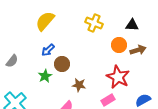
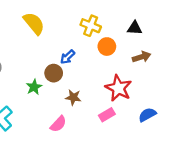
yellow semicircle: (45, 21) -> (34, 23), turned 100
orange circle: (119, 45) -> (107, 47), moved
blue arrow: (48, 50) -> (68, 57), moved

